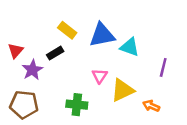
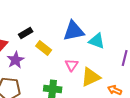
yellow rectangle: (67, 30) -> (44, 48), moved
black rectangle: (55, 53) -> (26, 33), moved

